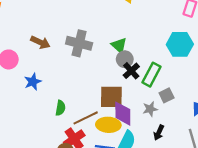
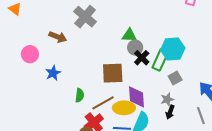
gray cross: (79, 43) -> (85, 17), moved, turned 30
cyan hexagon: (180, 44) -> (173, 49), moved
green triangle: (119, 45) -> (129, 35), turned -35
brown square: (111, 97) -> (113, 73), moved
gray star: (150, 109) -> (167, 99), moved

